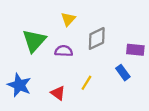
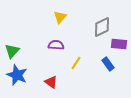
gray diamond: (97, 38) -> (102, 27), moved
green triangle: (34, 41) -> (12, 51), moved, size x0.7
yellow line: (86, 83) -> (76, 63), moved

